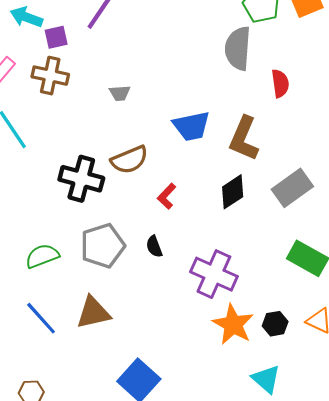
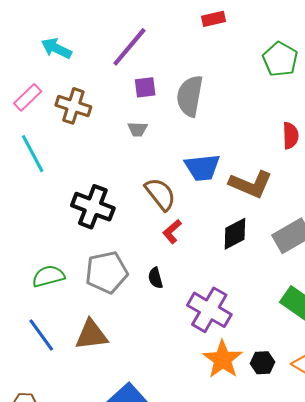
purple square: (56, 37) -> (145, 87), moved
gray semicircle: (238, 48) -> (190, 96), moved
brown L-shape: (244, 138) -> (251, 184), turned -96
brown semicircle: (129, 160) -> (160, 194), moved, turned -111

